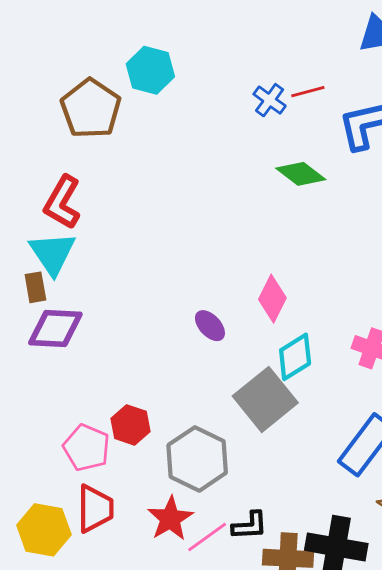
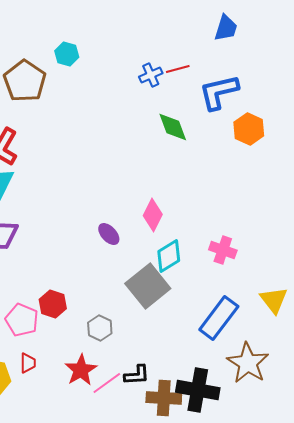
cyan hexagon: (150, 70) -> (67, 54), size x0.7
blue cross: (270, 100) -> (151, 75), turned 30
green diamond: (301, 174) -> (173, 127), turned 32
gray hexagon: (197, 459) -> (100, 328), size x0.6
red trapezoid: (95, 509) -> (28, 363), size x0.6

